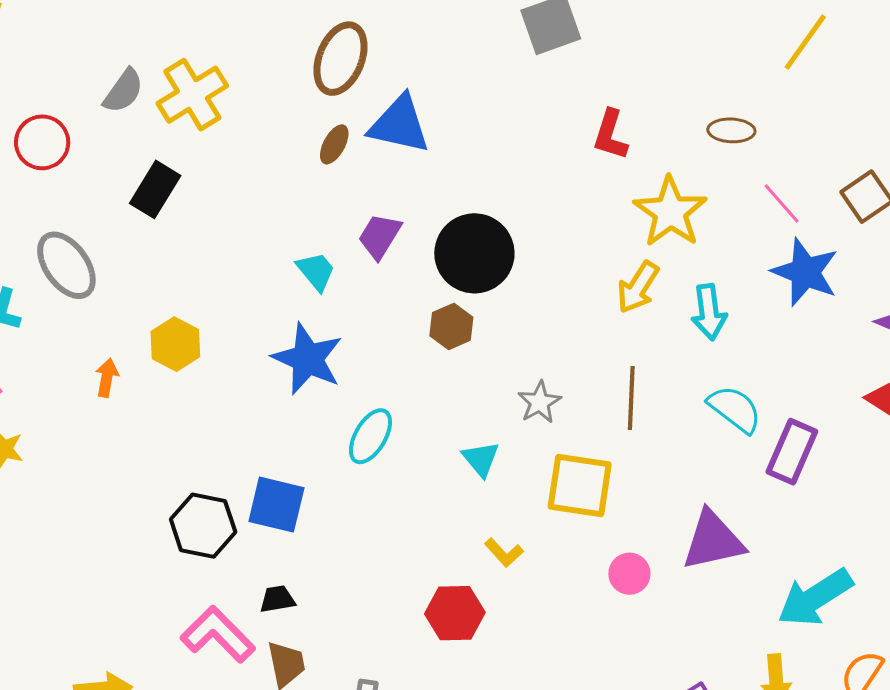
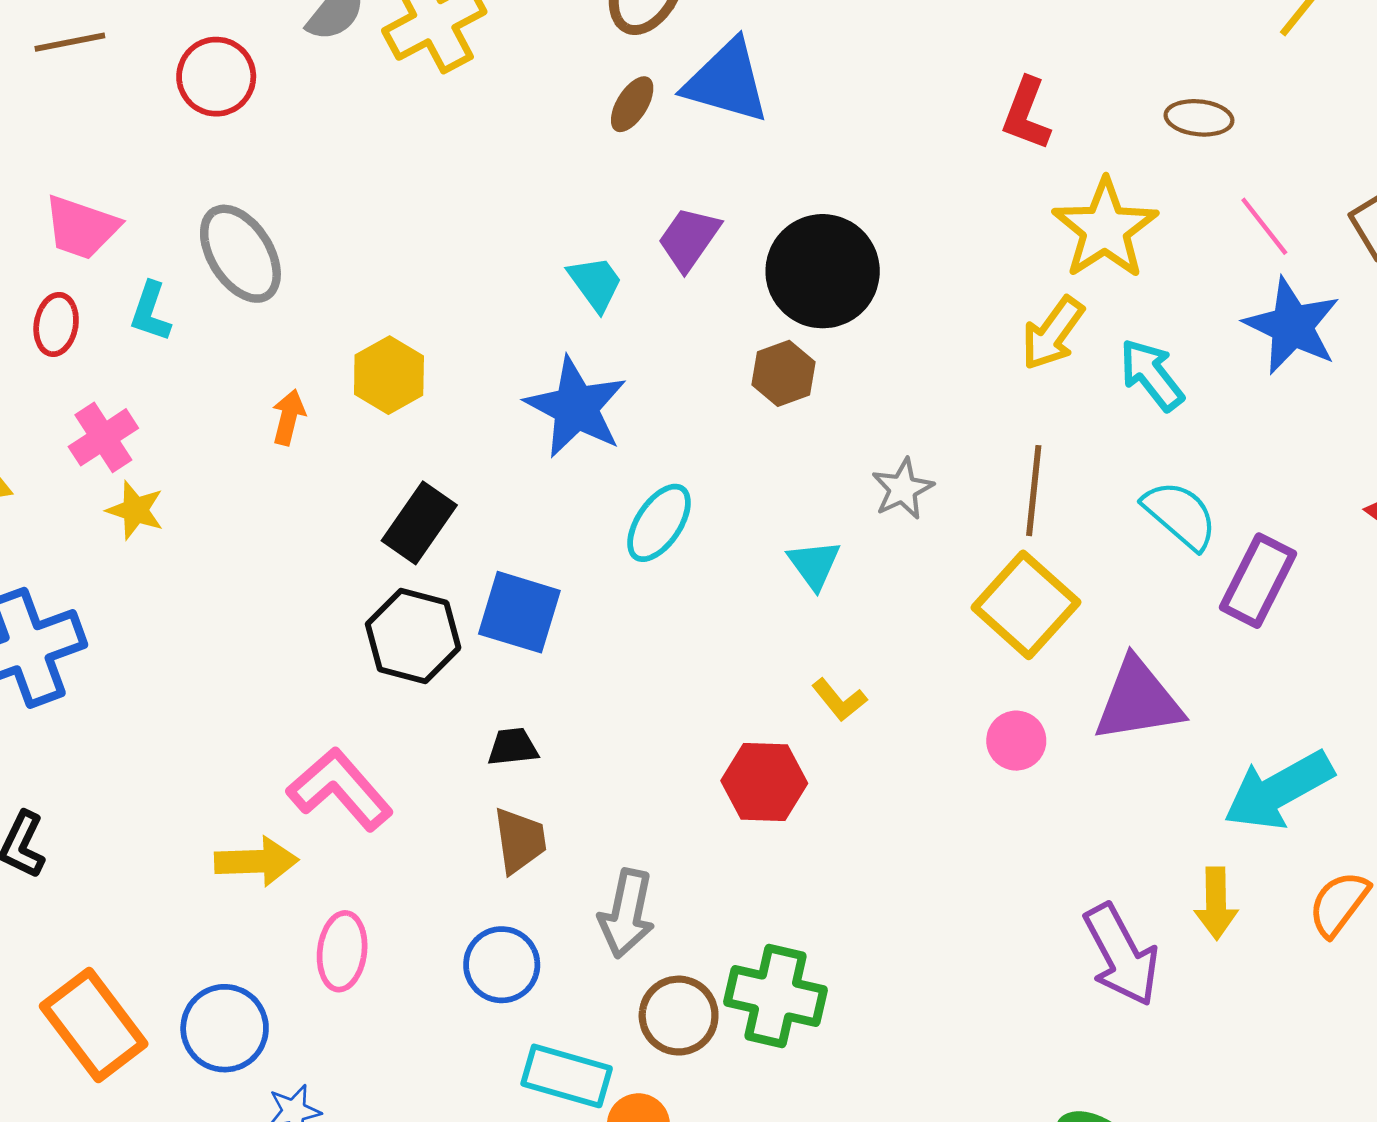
black rectangle: (155, 189) -> (419, 523), moved
cyan arrow: (709, 312) -> (1152, 375), turned 146
yellow square: (580, 485) -> (1026, 605), moved, turned 30
pink L-shape: (218, 634) -> (340, 789), moved

